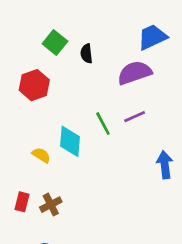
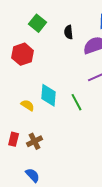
black semicircle: (86, 54) -> (69, 32), moved
green line: (103, 124) -> (77, 102), moved

